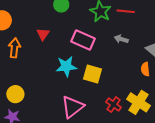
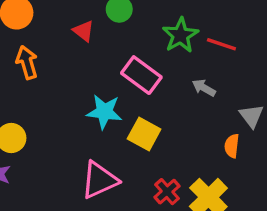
red triangle: (43, 34) -> (84, 31), moved, turned -40
orange arrow: (14, 48) -> (27, 62), turned -36

